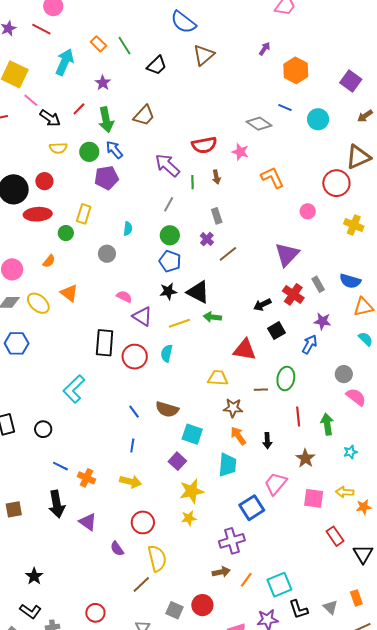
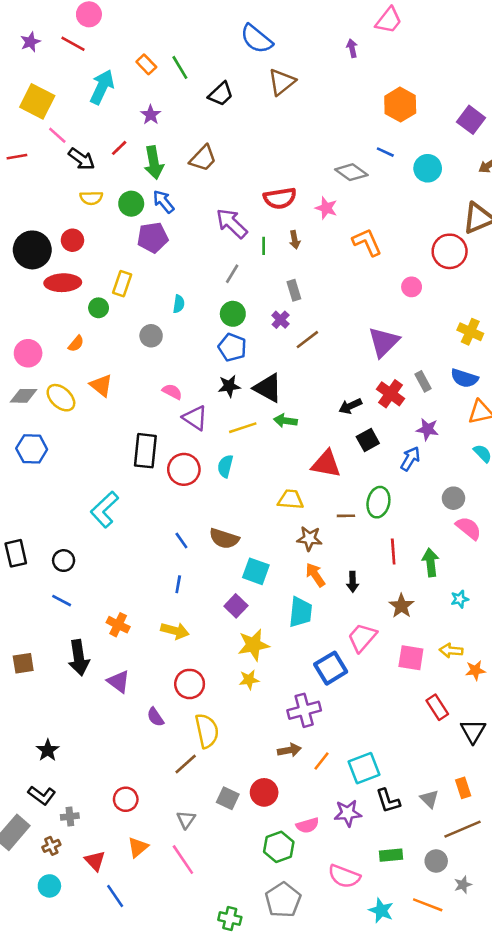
purple arrow: (265, 49) -> (352, 48), moved, turned -48
yellow cross: (354, 225) -> (470, 332), moved
blue line: (60, 466) -> (62, 601), moved

